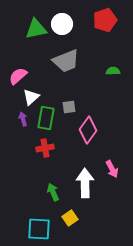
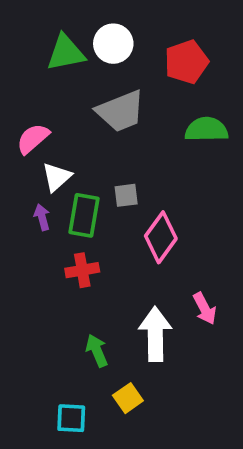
red pentagon: (105, 20) -> (186, 62), moved
green semicircle: (113, 71) -> (206, 129), size x1.6
cyan square: (39, 229) -> (71, 418), size x0.7

